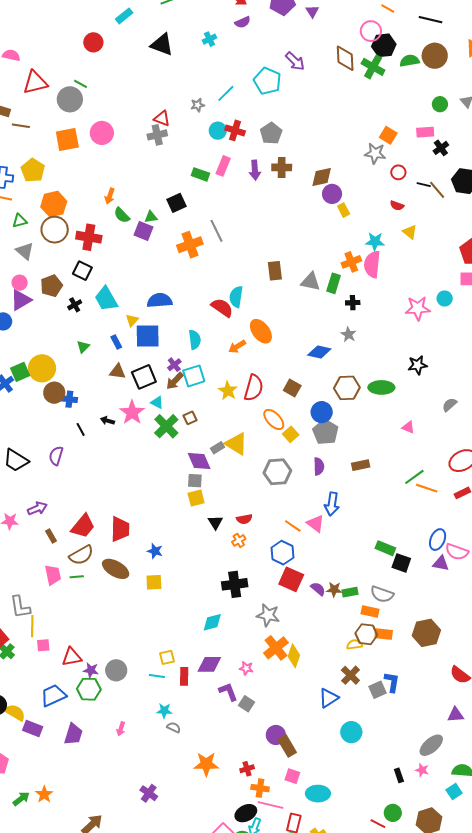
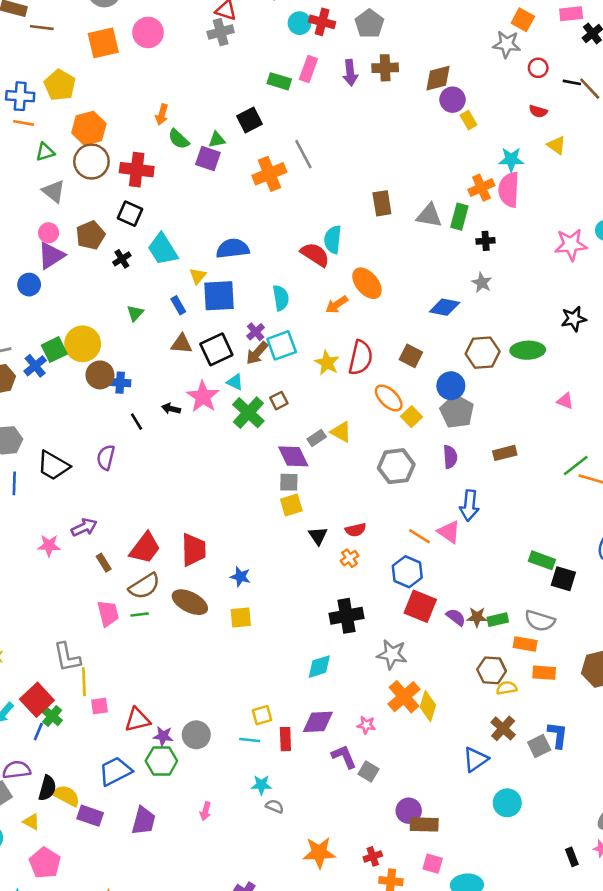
yellow triangle: (236, 444) -> (341, 432), size x0.7
brown hexagon: (366, 634) -> (492, 670), moved
brown rectangle: (287, 746) -> (424, 824), turned -55

